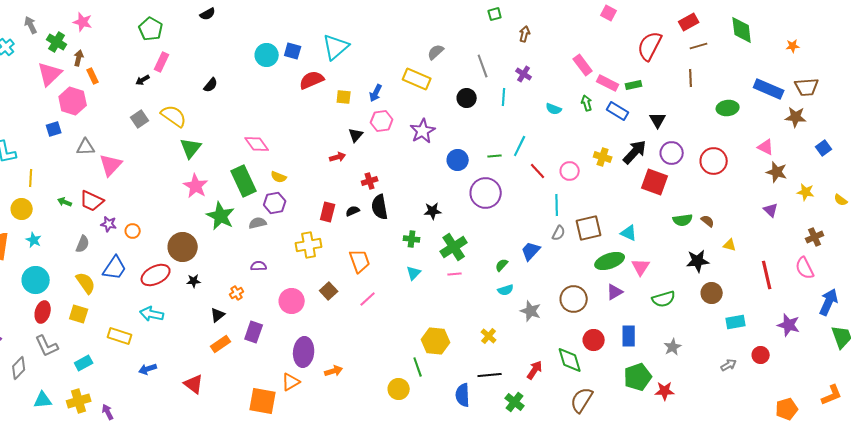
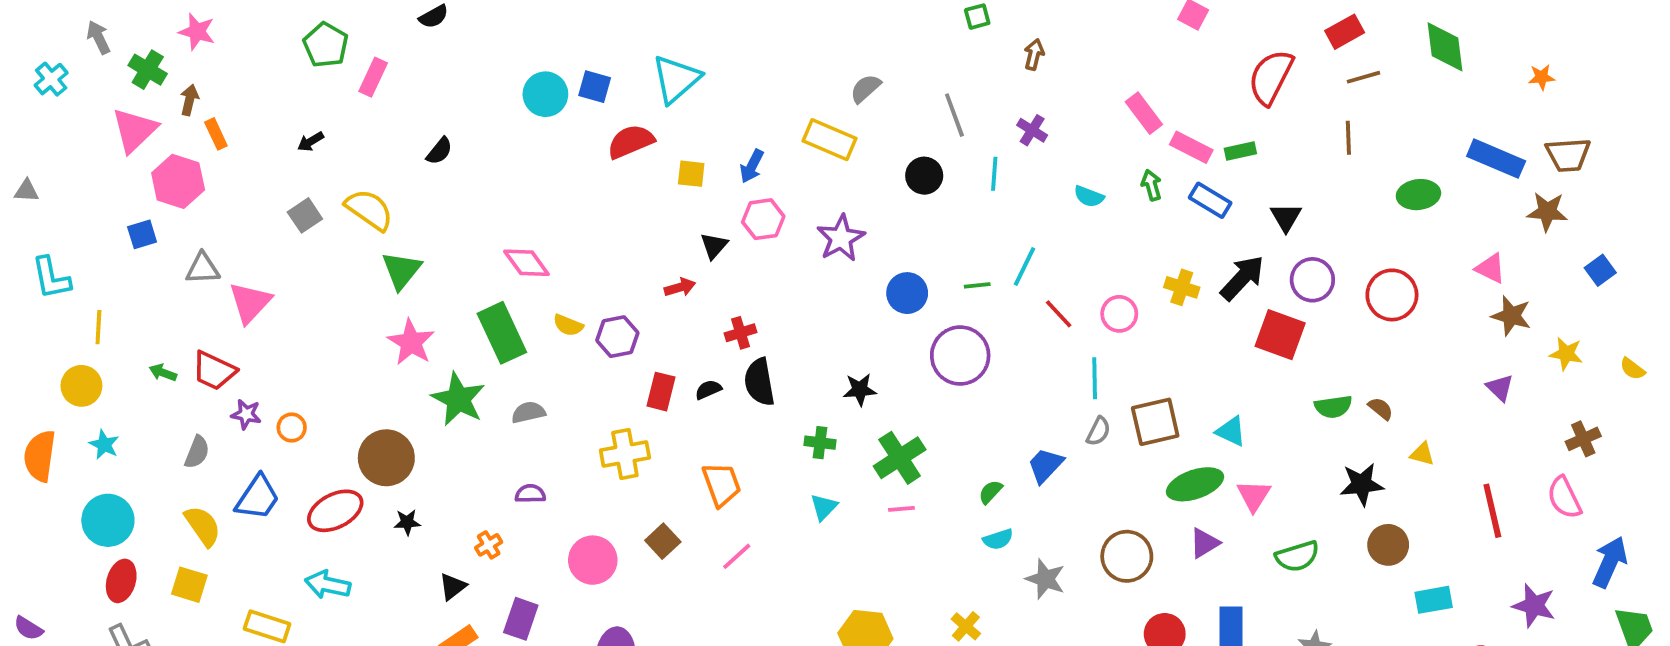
pink rectangle: (162, 62) -> (373, 77), moved
purple hexagon: (275, 203) -> (617, 337), moved

